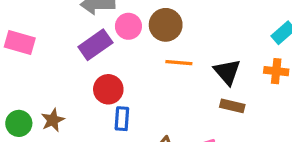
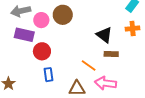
purple rectangle: (95, 45) -> (24, 35), turned 60
orange line: (179, 63) -> (89, 65), moved, turned 42
red circle: (108, 89) -> (42, 51), moved

